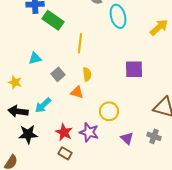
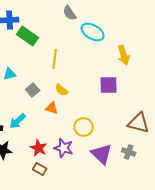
cyan ellipse: (118, 16) -> (93, 32), turned -45
yellow arrow: (159, 27) -> (124, 55), moved, turned 114
yellow semicircle: (87, 74) -> (62, 90), turned 136
purple triangle: (127, 138) -> (102, 154), size x1.6

